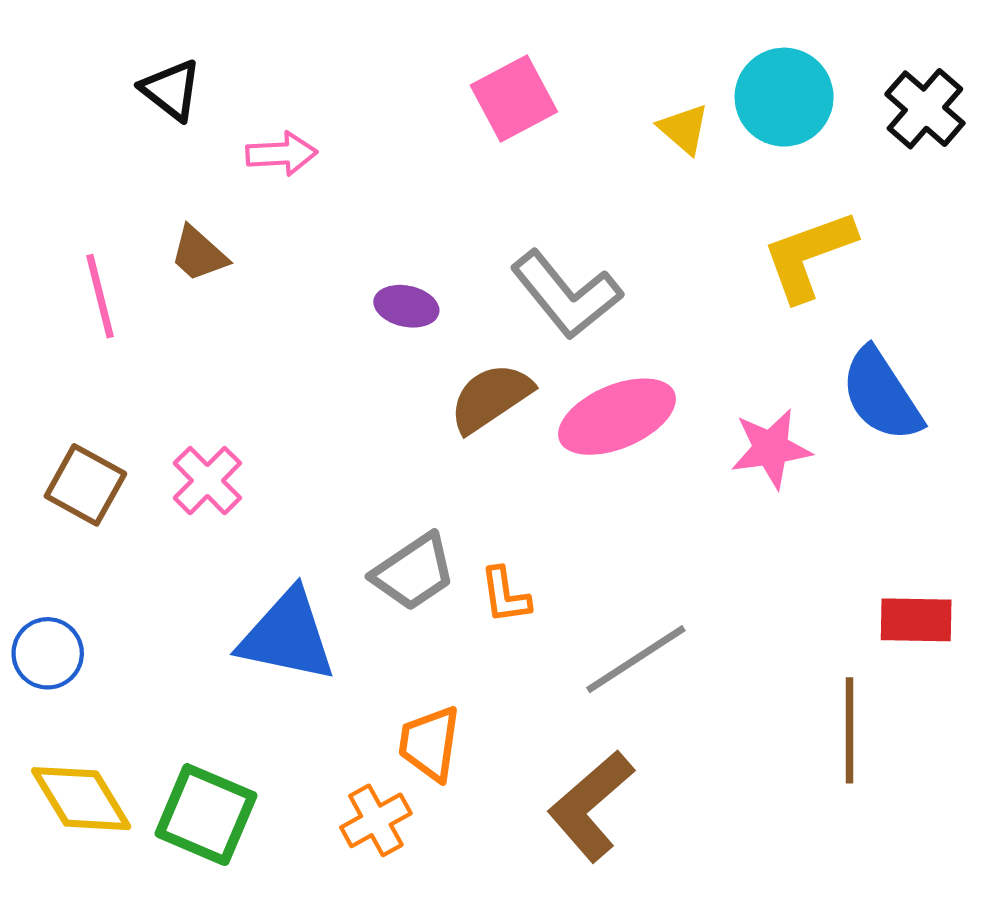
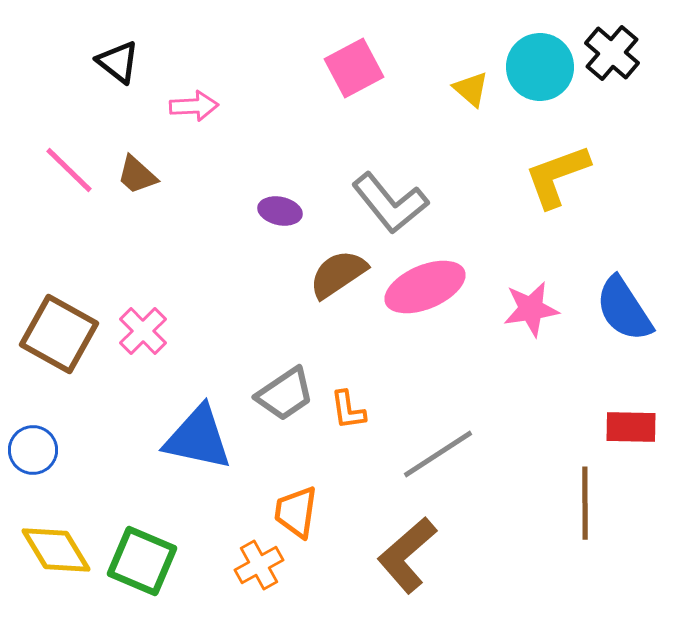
black cross: (925, 109) -> (612, 53), moved
pink line: (100, 296) -> (69, 170), moved, turned -32
blue semicircle: (881, 395) -> (624, 309), moved
brown square: (85, 485) -> (59, 334), size x1.4

